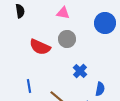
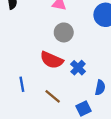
red semicircle: (40, 47) -> (52, 60), moved

